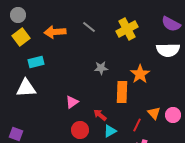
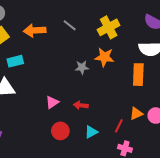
orange star: (140, 74) -> (104, 57), moved, turned -30
orange rectangle: (122, 92) -> (138, 75), moved
orange triangle: (154, 113) -> (136, 113), turned 48
red arrow: (100, 115) -> (81, 105), moved, turned -32

